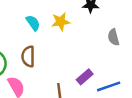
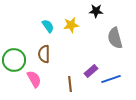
gray semicircle: (113, 37) -> (115, 38), size x1.5

